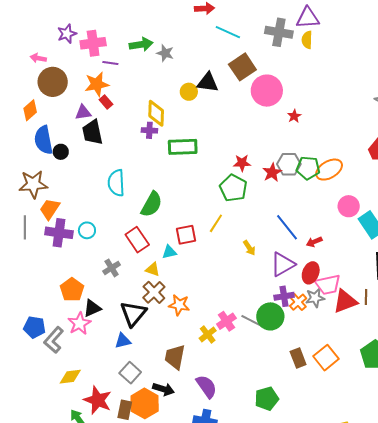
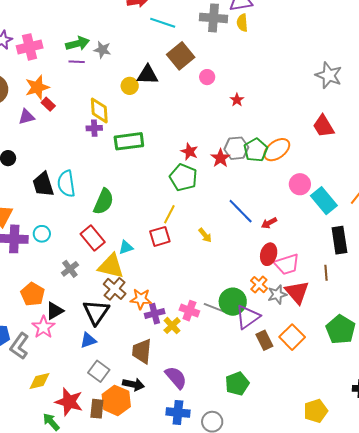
purple line: (110, 63) -> (77, 62), moved
pink circle: (267, 91) -> (207, 77), size x0.5
black trapezoid: (92, 132) -> (43, 184), moved
red star: (242, 163) -> (189, 152), turned 30
green pentagon: (308, 168) -> (256, 150), turned -30
red square: (186, 235) -> (160, 236), moved
purple triangle: (283, 264) -> (248, 317), moved
yellow triangle: (153, 269) -> (111, 266), size x1.8
purple cross: (284, 296) -> (155, 314), moved
gray star: (315, 298) -> (277, 295), moved
red triangle: (345, 301) -> (297, 292), moved, turned -44
pink cross: (226, 321) -> (189, 311), turned -30

